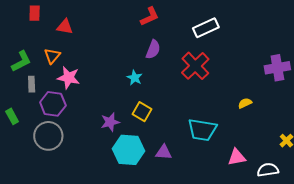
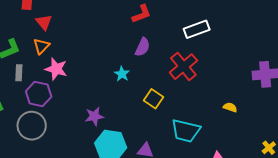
red triangle: (65, 27) -> (44, 22), moved, turned 36
yellow semicircle: (245, 103) -> (230, 107), turned 40
yellow square: (142, 112) -> (153, 99), moved

